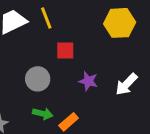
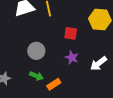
red square: (65, 50) -> (71, 33), moved

